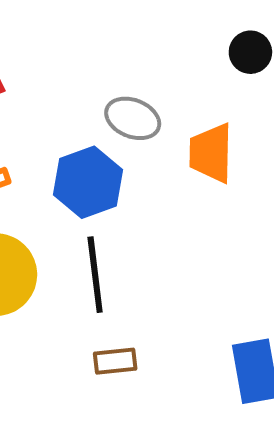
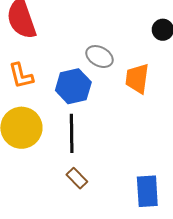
brown rectangle: (115, 361) -> (77, 178), turned 45

